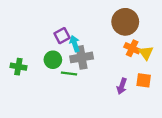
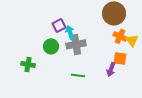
green cross: (18, 67) -> (28, 64), moved
green line: (69, 74) -> (78, 75), moved
orange square: (144, 80) -> (120, 58), moved

